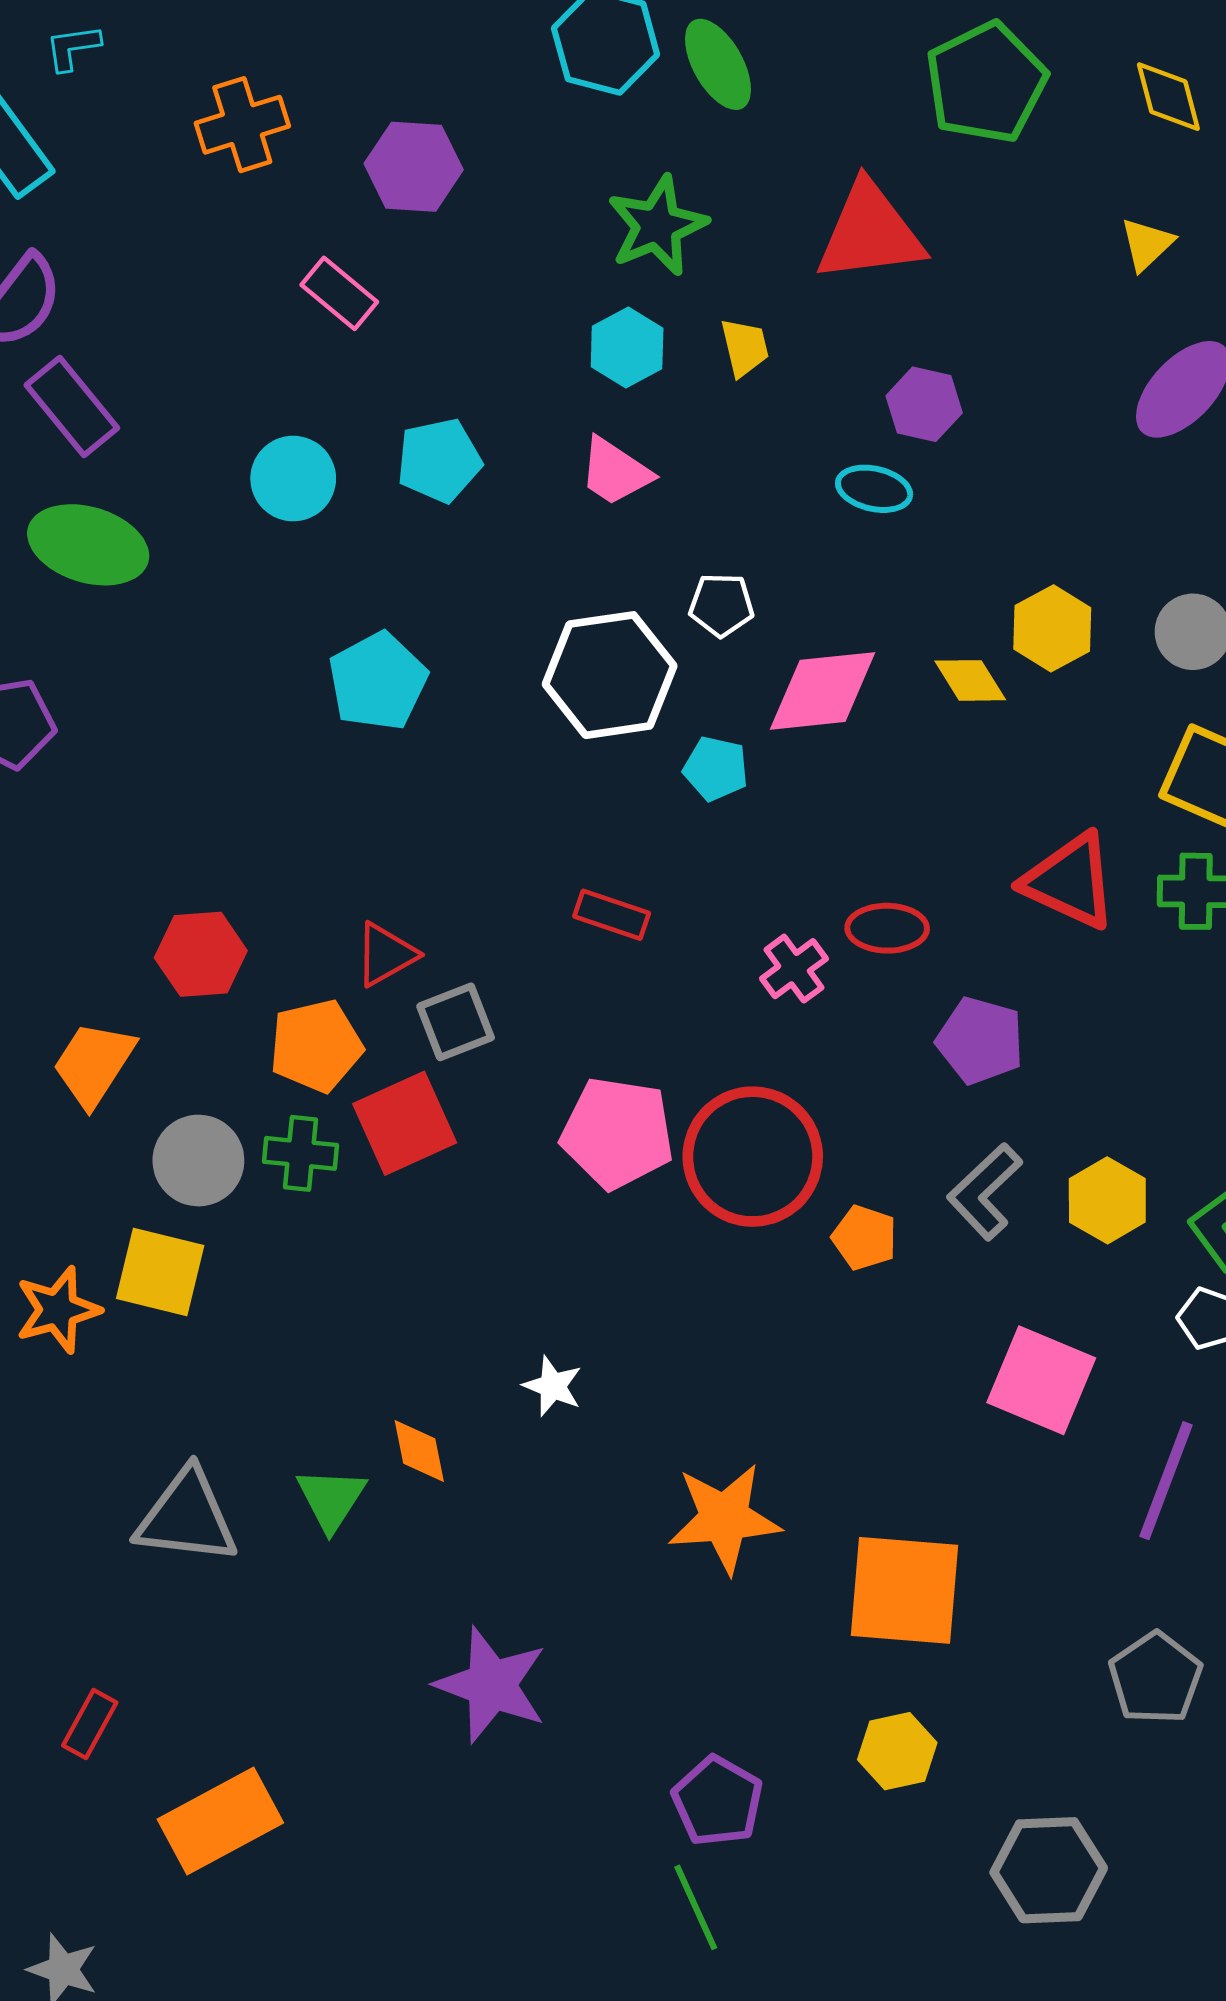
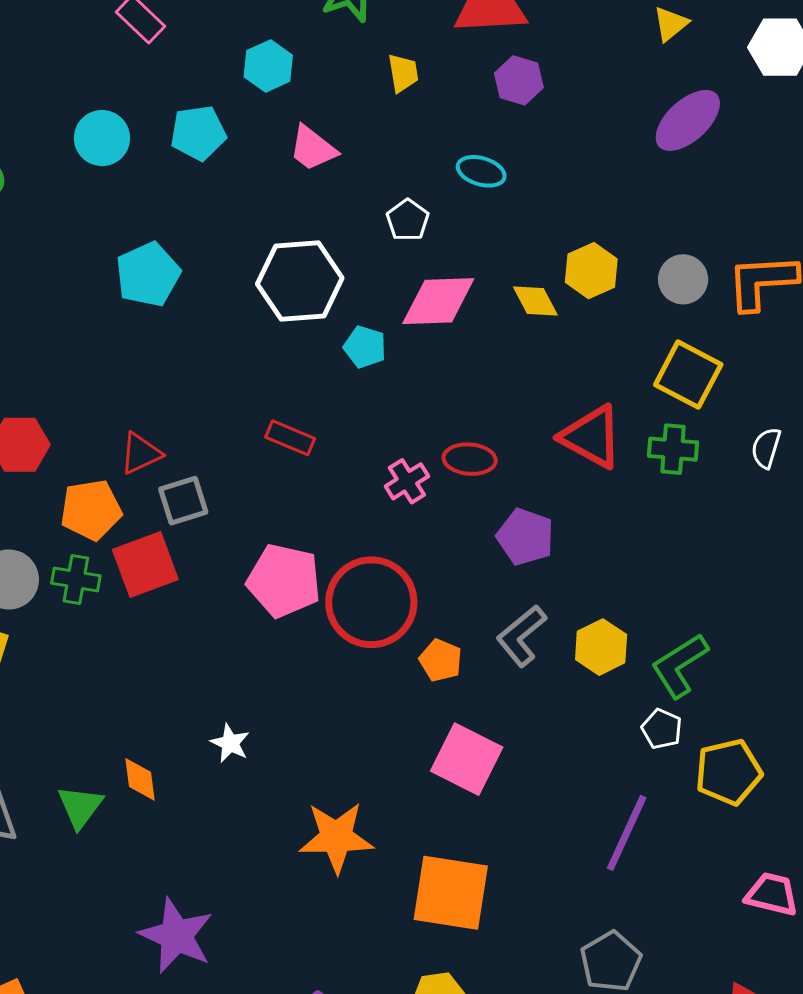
cyan hexagon: (627, 348) -> (268, 66), moved
purple hexagon: (924, 404) -> (519, 80), moved
white pentagon: (721, 605) -> (408, 220), moved, turned 30
pink square: (1041, 1380) -> (467, 759), moved

